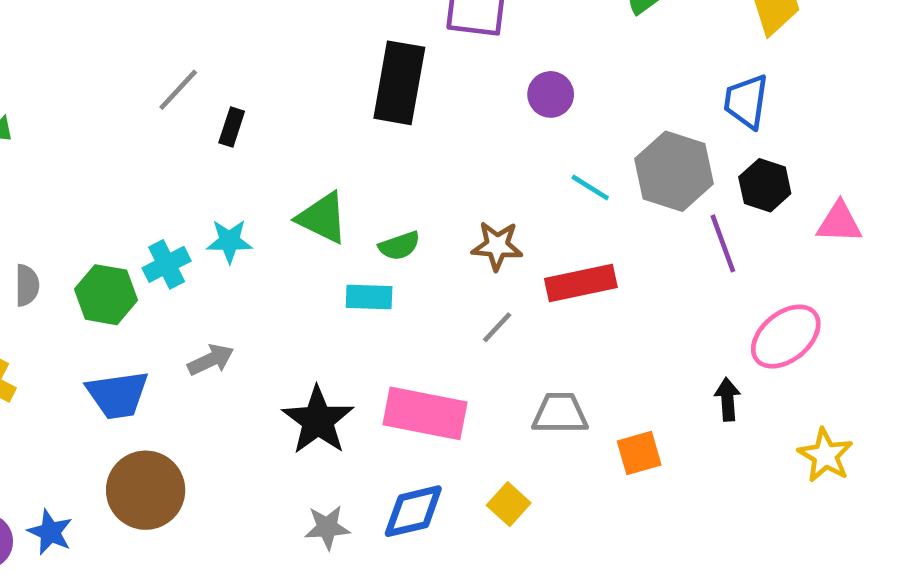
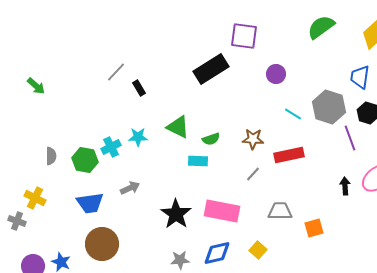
black rectangle: (399, 83) -> (211, 69), turned 48
black rectangle: (232, 127) -> (139, 88), turned -49
black arrow: (728, 399) -> (345, 186), moved

